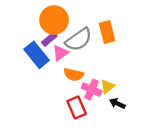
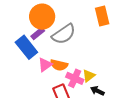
orange rectangle: (107, 32) -> (102, 16), moved
pink triangle: (60, 53) -> (45, 65), moved

